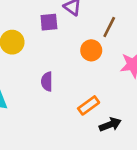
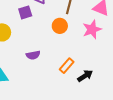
purple semicircle: (47, 82) -> (33, 55), turned -88

